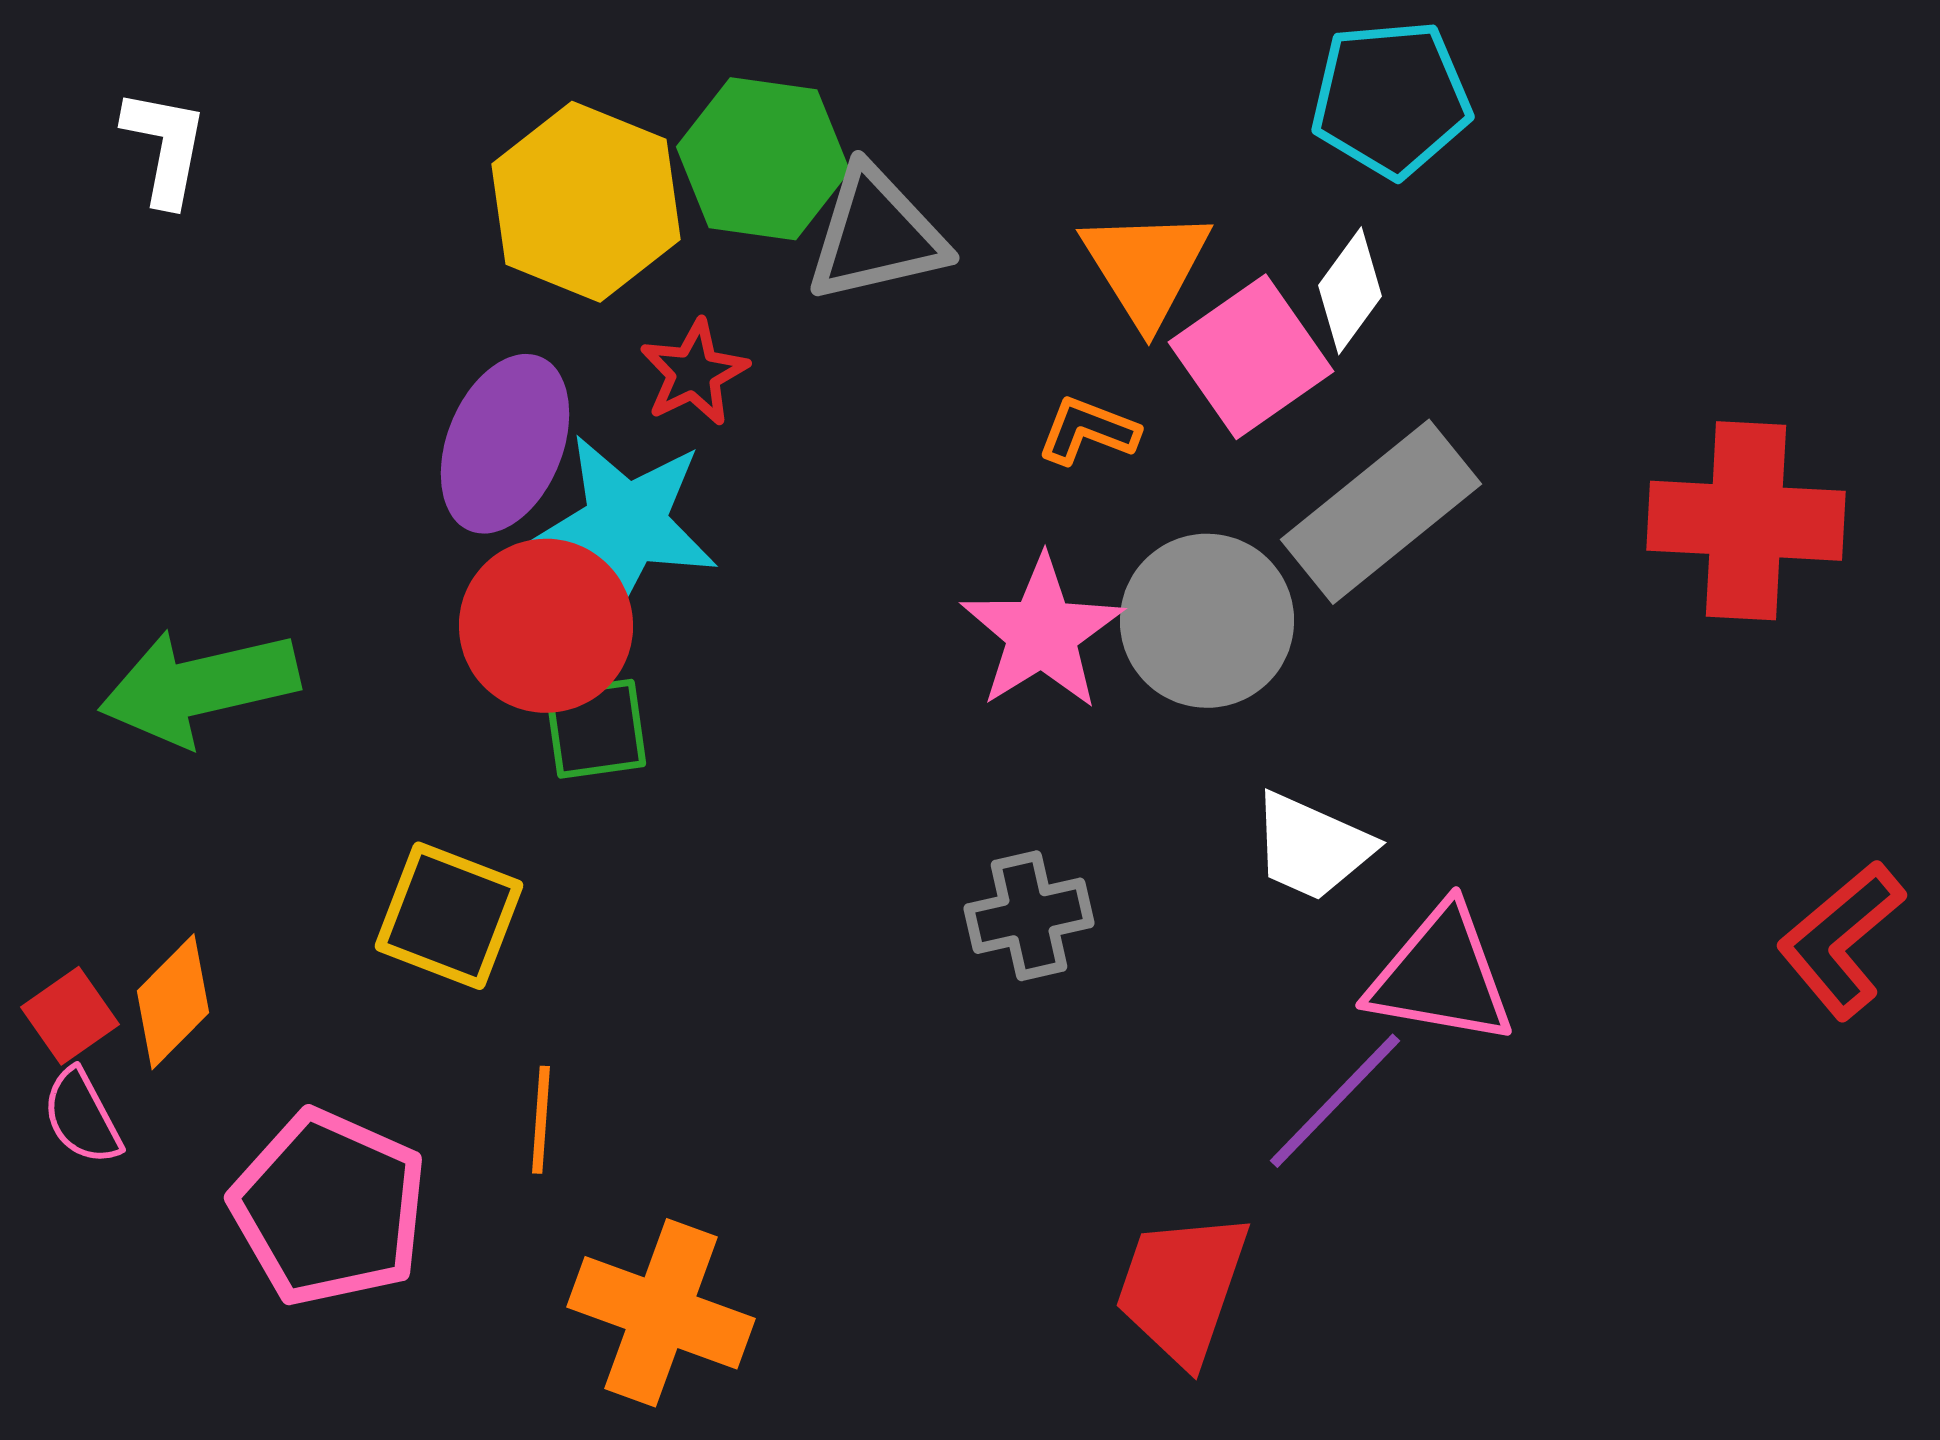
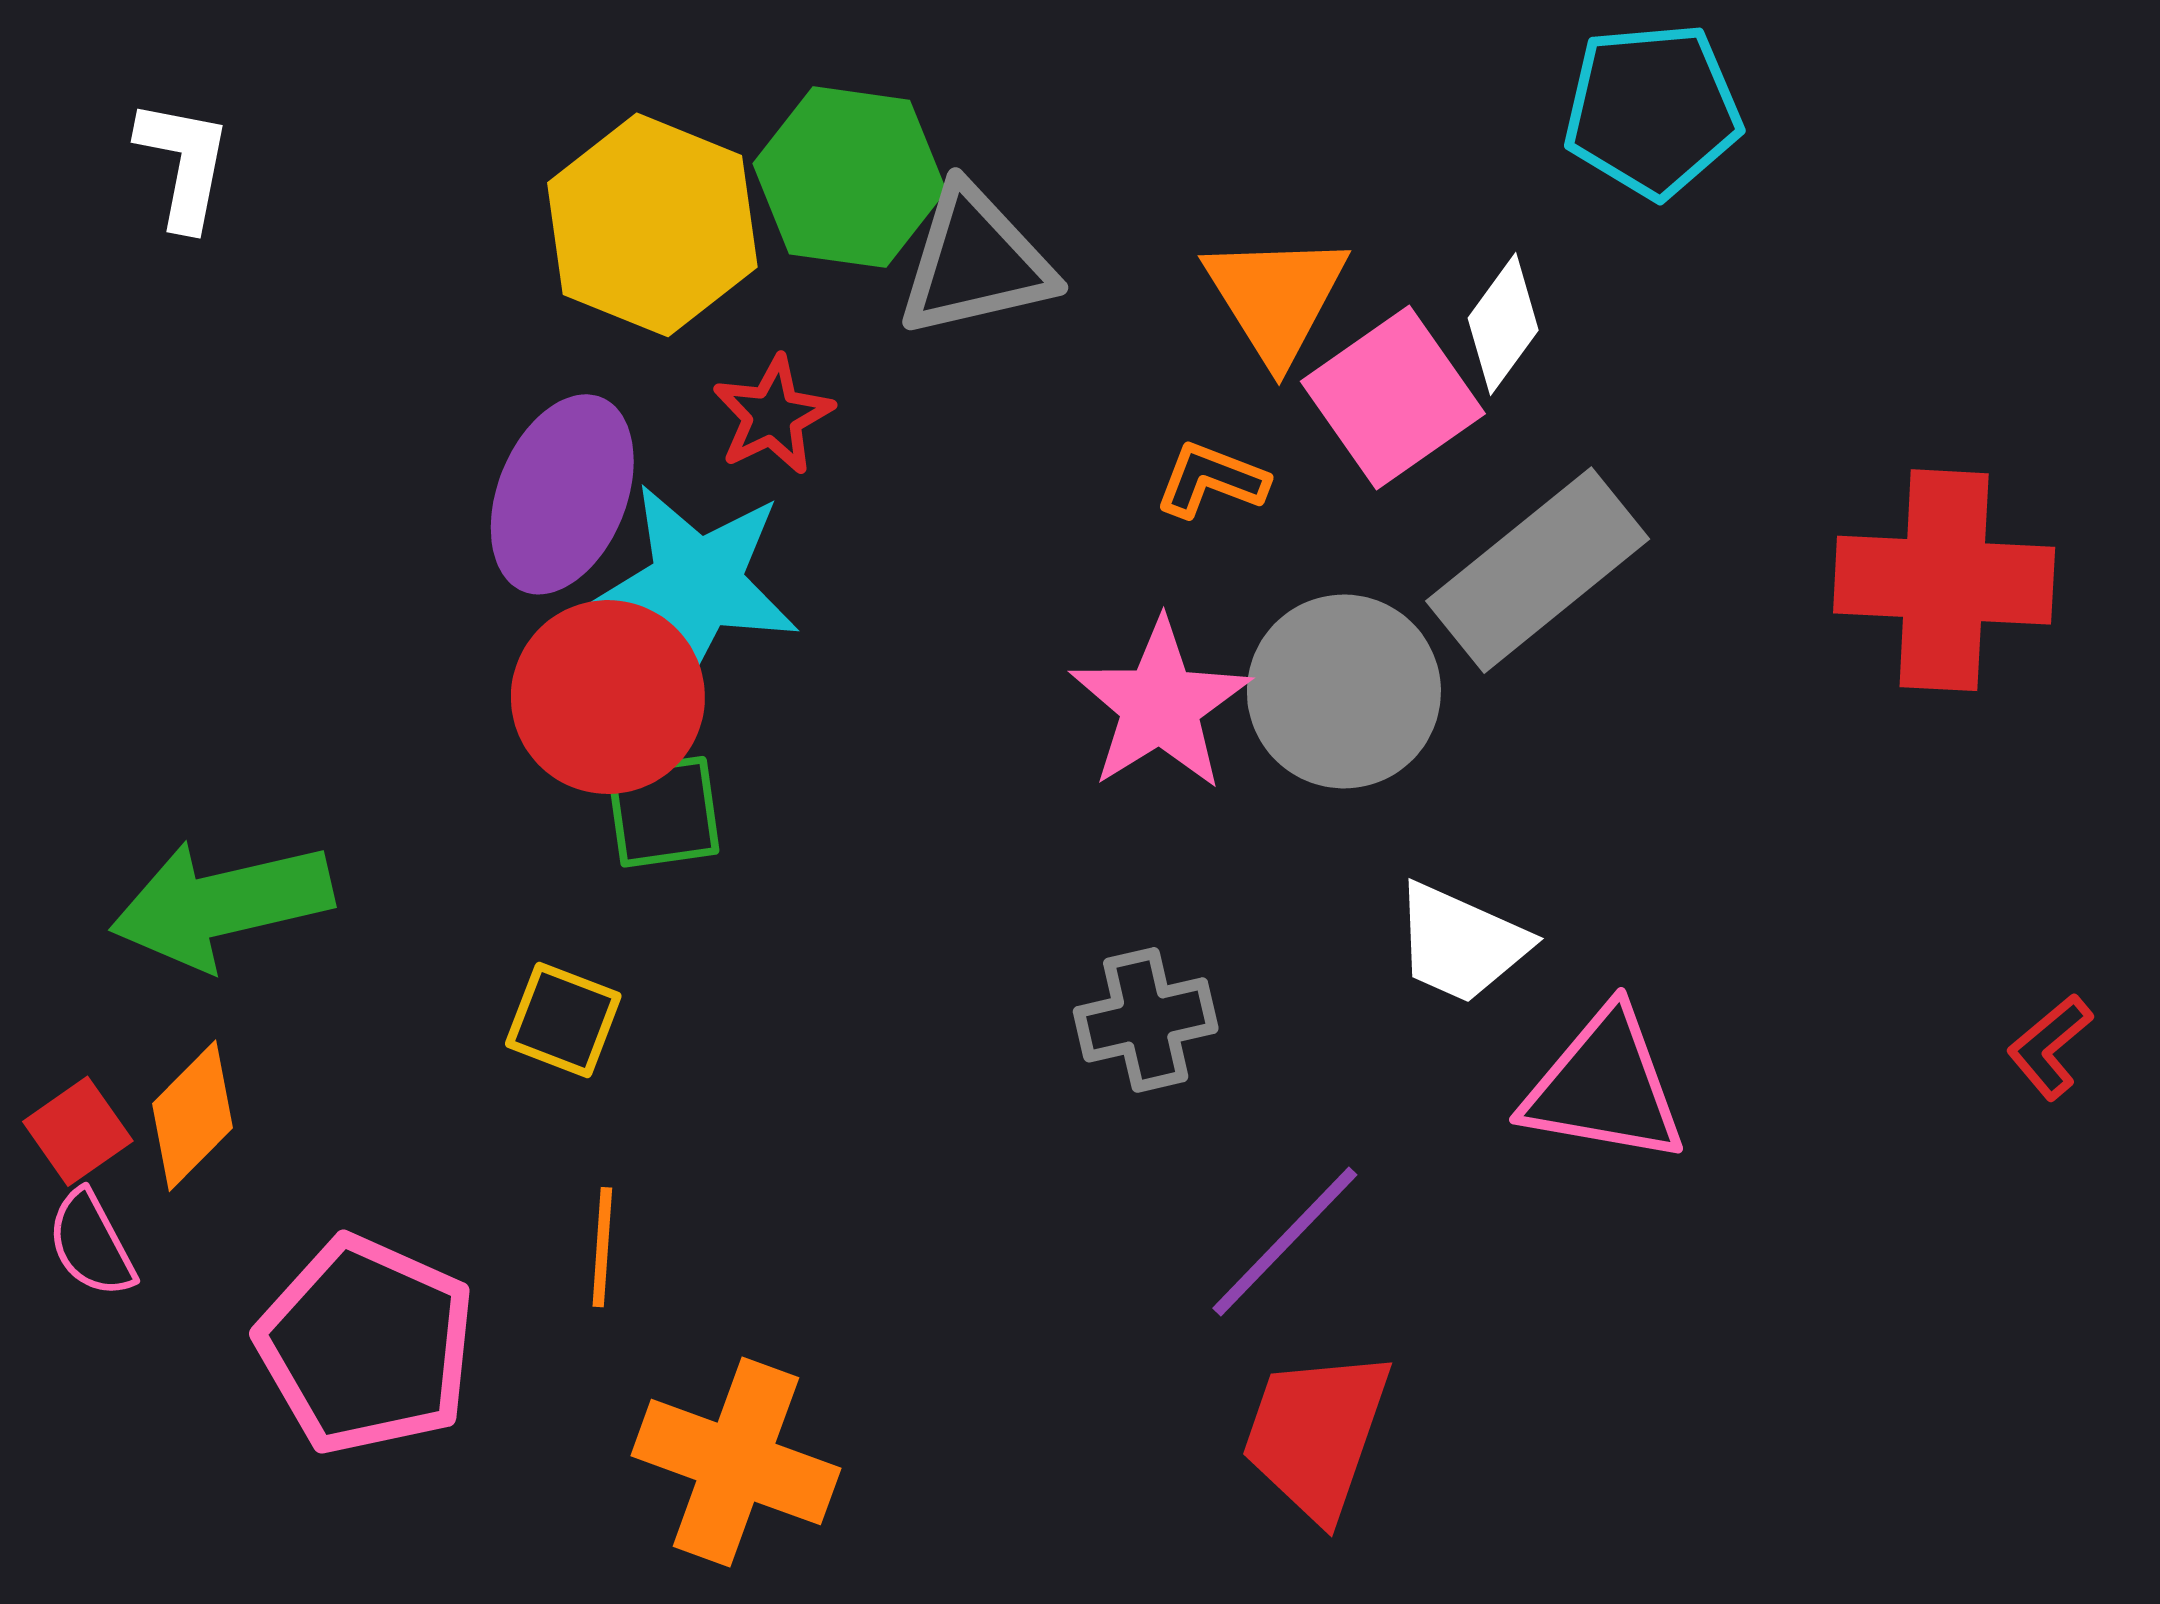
cyan pentagon: (1391, 99) -> (1652, 110), moved
green arrow: (199, 687) -> (221, 904), moved
yellow square: (449, 916) -> (563, 1020), moved, size x0.7
red L-shape: (1841, 940) -> (2050, 1047), size x0.6
purple line: (1335, 1101) -> (1285, 1242), moved

